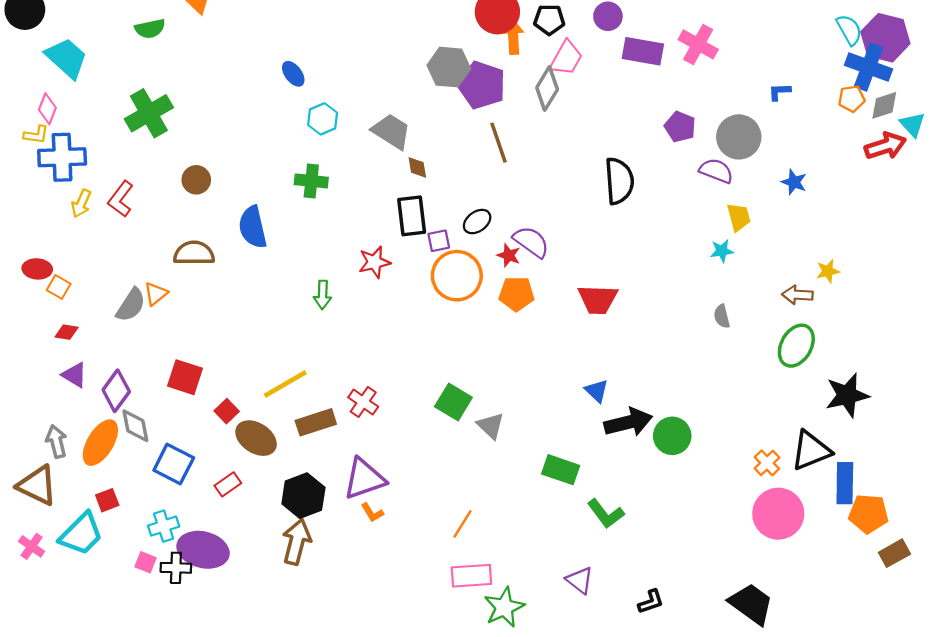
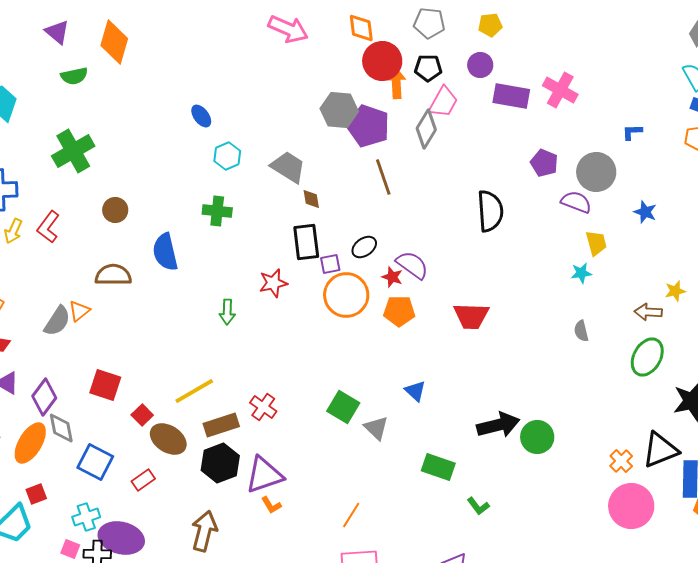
blue triangle: (597, 391) -> (415, 391), moved
black hexagon: (303, 496) -> (220, 463), moved
green L-shape: (606, 514) -> (478, 506), size x0.7

